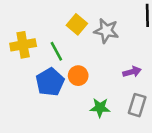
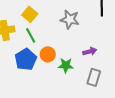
yellow square: (77, 24) -> (30, 14), moved
green star: (100, 108) -> (66, 65), moved

